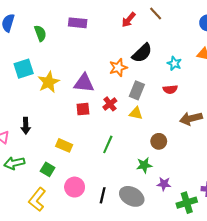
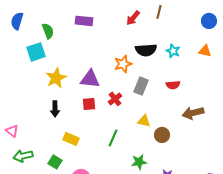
brown line: (156, 14) -> (159, 12), turned 56
black semicircle: (142, 53) -> (146, 50), turned 40
cyan star: (174, 63) -> (173, 51), moved
cyan square: (24, 69) -> (36, 52), moved
yellow triangle: (136, 113) -> (144, 121), moved
black arrow: (26, 126) -> (55, 109), moved
green star: (144, 165) -> (139, 162), moved

